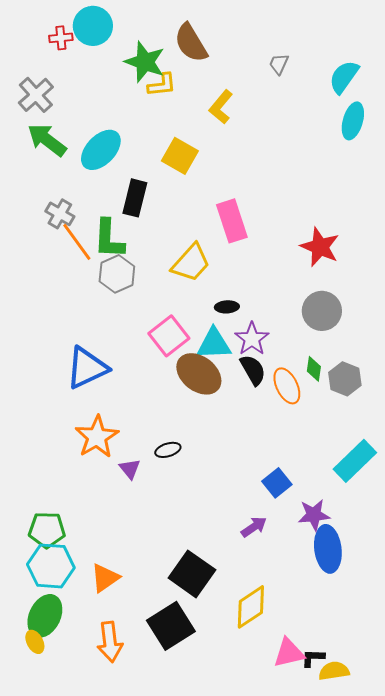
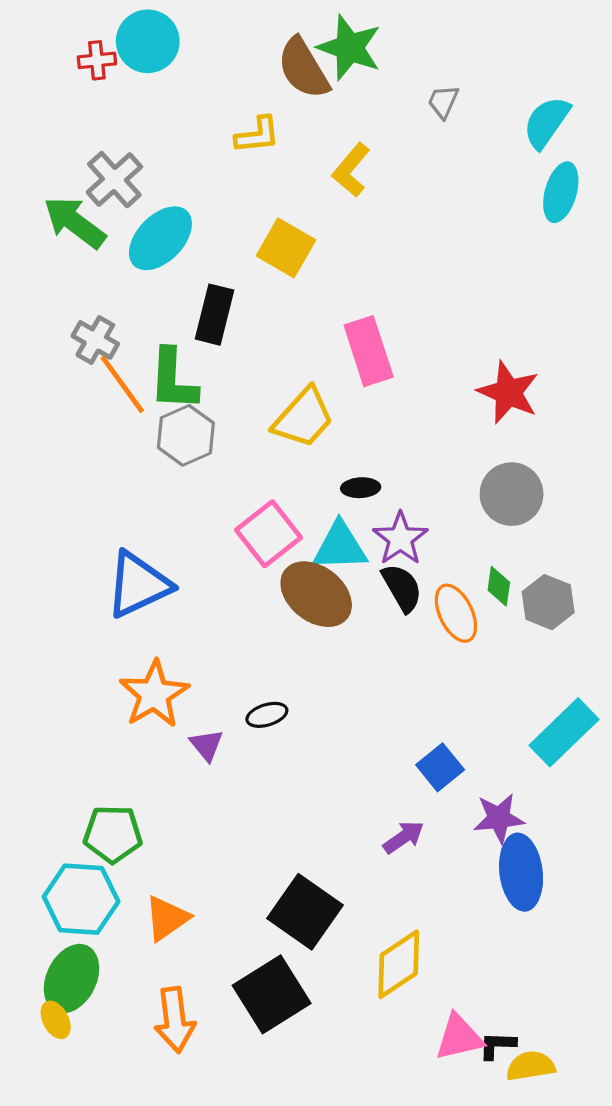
green star: (145, 62) -> (349, 48), moved
gray cross: (36, 95) -> (114, 180), moved
green pentagon: (47, 530) -> (113, 834), moved

